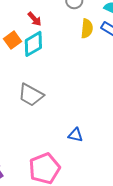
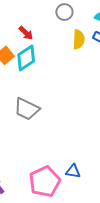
blue triangle: (76, 135) -> (73, 171), moved

